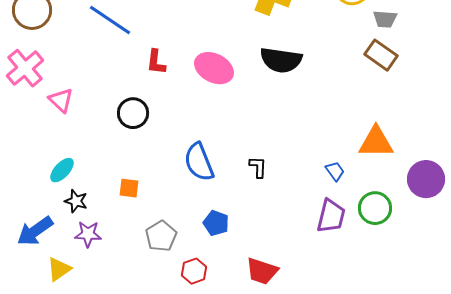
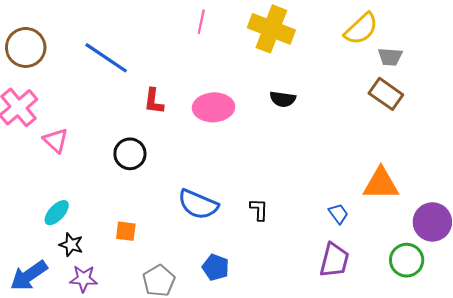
black semicircle: (281, 60) -> (283, 99), size x0.6
pink ellipse: (214, 68) -> (214, 107), turned -30
blue semicircle: (199, 162) -> (198, 204), turned -45
green circle: (375, 208) -> (407, 260), moved

